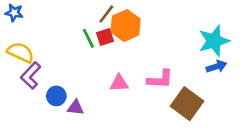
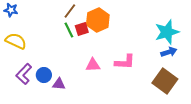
brown line: (106, 14) -> (70, 11), moved
purple L-shape: (31, 75) -> (24, 74), moved
brown square: (187, 104) -> (165, 81), moved

